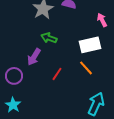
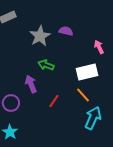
purple arrow: (34, 57) -> (31, 84), turned 126
cyan arrow: (96, 104) -> (93, 118), moved

